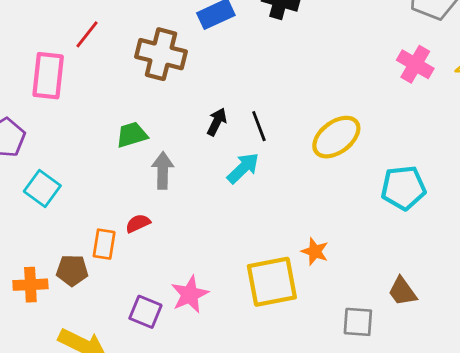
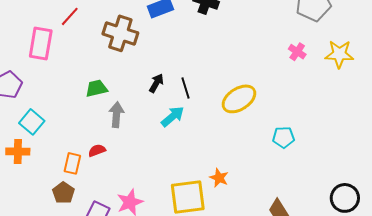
pink cross: (415, 64) -> (297, 52), size x0.7
cyan pentagon: (403, 188) -> (283, 137), size x0.7
brown pentagon: (72, 270) -> (63, 193), moved, turned 30
orange cross: (30, 285) -> (18, 151), moved

